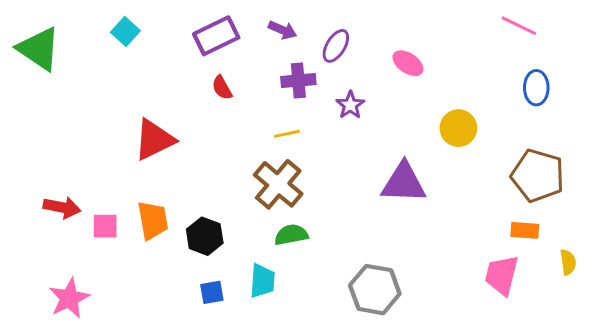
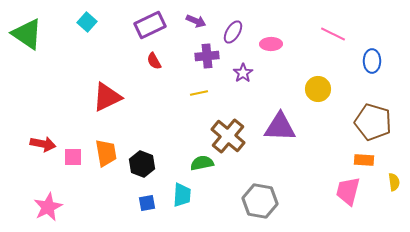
pink line: (519, 26) -> (333, 34), moved
pink ellipse: (408, 63) -> (271, 44), moved, turned -35
brown cross: (278, 184) -> (228, 136), moved

